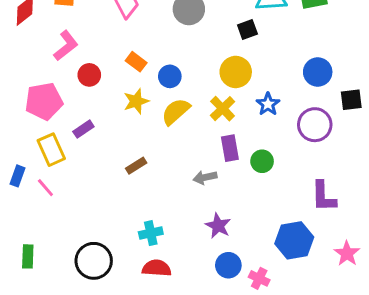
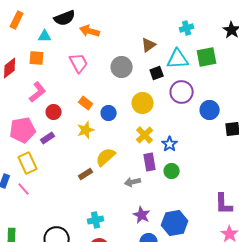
black square: (247, 30) -> (157, 73), moved
yellow circle: (236, 72) -> (143, 103), moved
blue star: (268, 104) -> (170, 144), moved
yellow semicircle: (176, 112) -> (106, 157), moved
purple circle: (315, 125) -> (182, 92), moved
purple rectangle: (83, 129) -> (48, 138), moved
purple L-shape: (324, 196) -> (224, 204), moved
blue hexagon: (294, 240) -> (175, 223), moved

